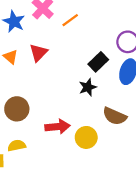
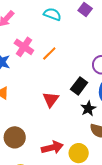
red triangle: (38, 53) -> (51, 99), moved
black star: (88, 87) -> (88, 109), moved

